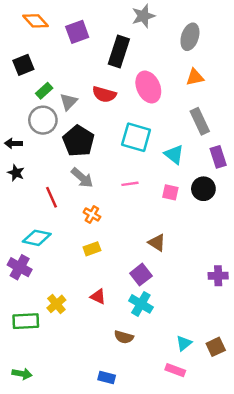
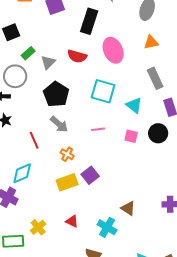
gray circle: (43, 120) -> (15, 76), moved
cyan diamond: (37, 238) -> (22, 173), turned -35
brown triangle: (157, 243) -> (128, 208), moved
yellow rectangle: (92, 249) -> (67, 182), size x1.5
purple square: (141, 275) -> (90, 175), moved

